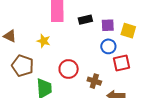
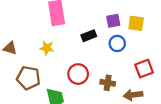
black rectangle: (85, 20) -> (89, 36), moved
red square: (122, 63) -> (144, 69), moved

